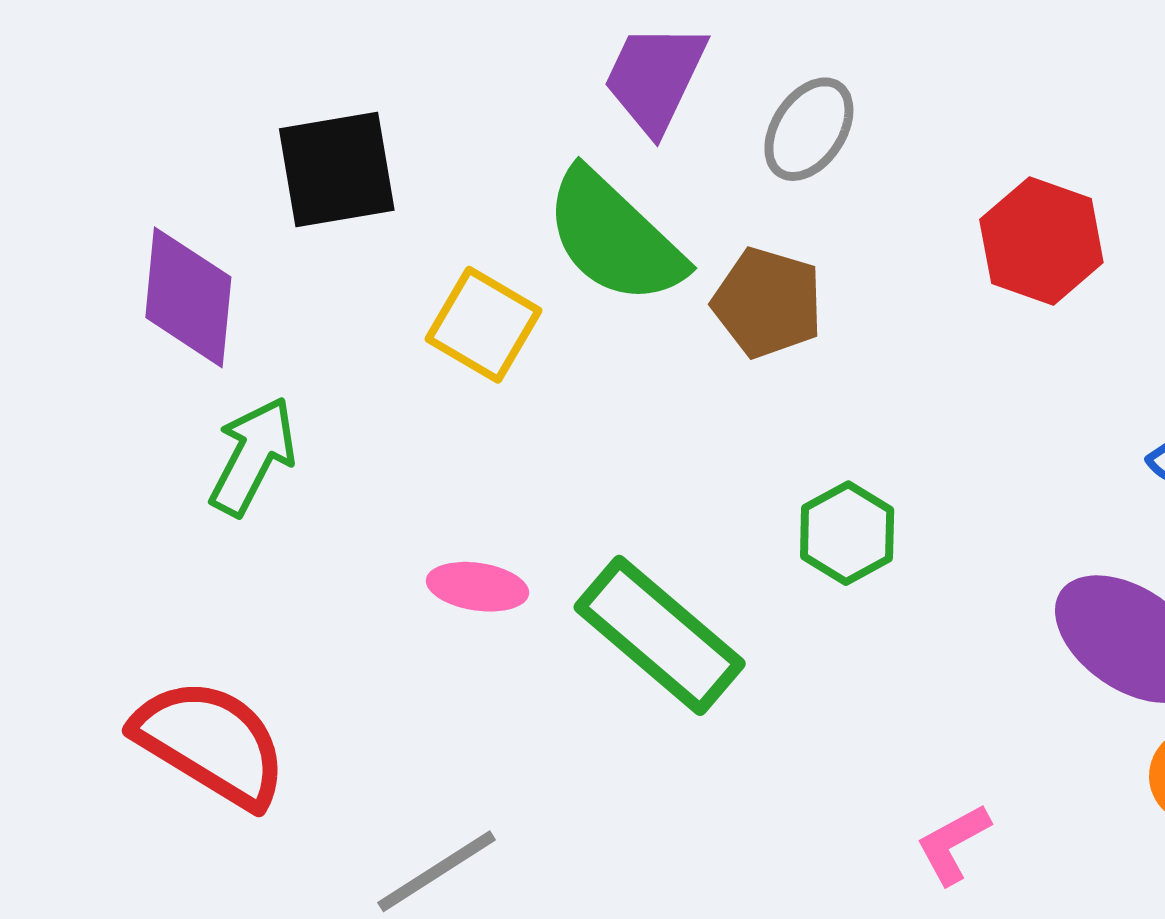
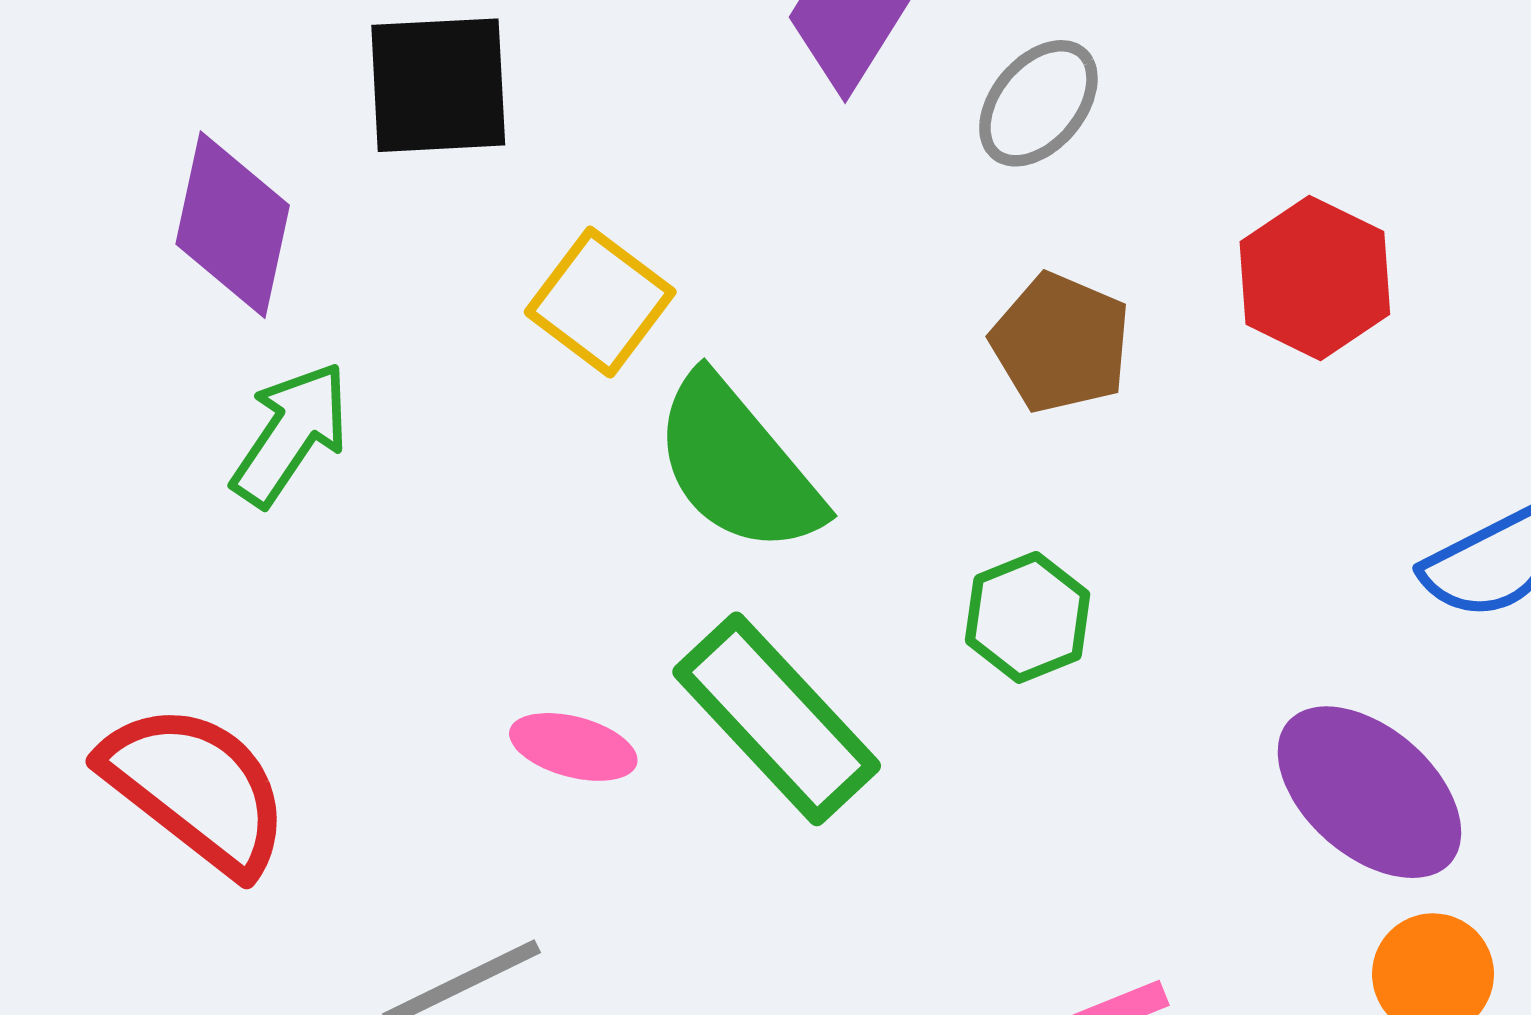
green semicircle: (614, 237) -> (737, 465), moved
brown pentagon: (768, 303) -> (1061, 343), moved
pink ellipse: (477, 587) -> (573, 747), moved

